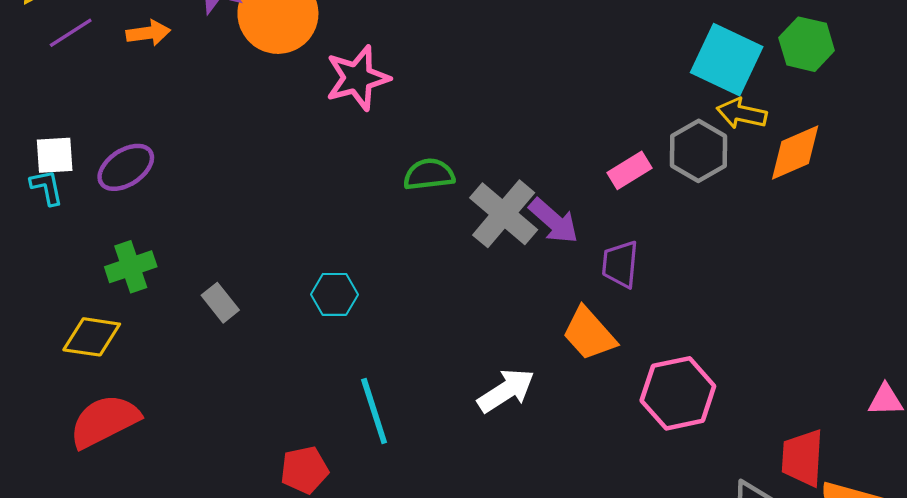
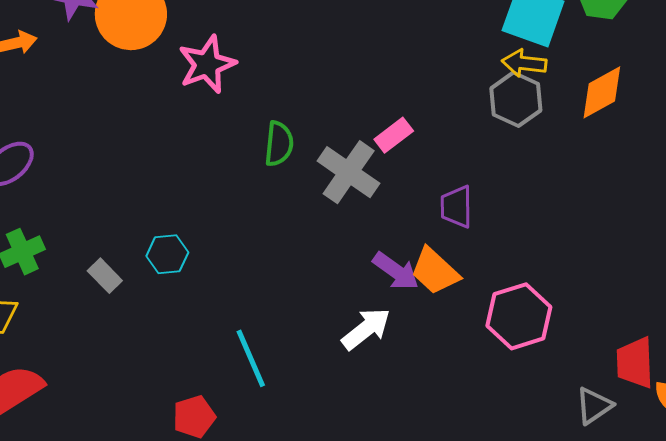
yellow arrow: (742, 114) -> (524, 63), moved
pink rectangle: (629, 170) -> (394, 135), moved
green semicircle: (429, 174) -> (279, 144), turned 108
purple arrow: (554, 221) -> (396, 271), moved
cyan hexagon: (334, 294) -> (167, 254), moved

